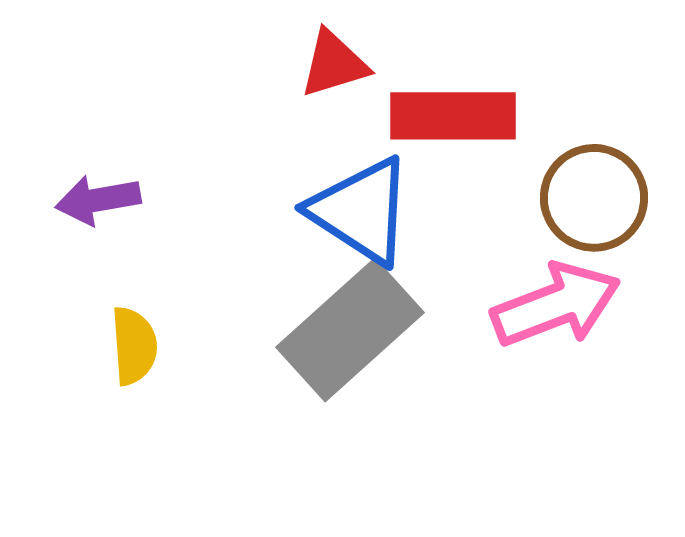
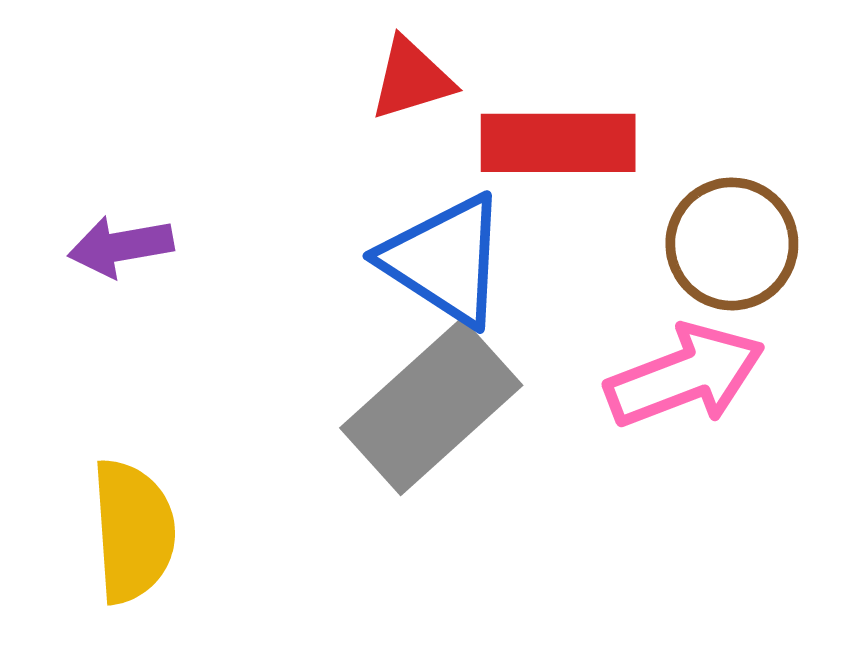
yellow semicircle: (134, 346) -> (133, 531), moved, size x1.5

